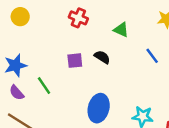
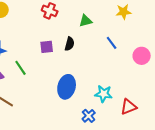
green triangle: (121, 30) -> (86, 21), turned -40
black semicircle: (102, 57) -> (70, 44), turned 72

